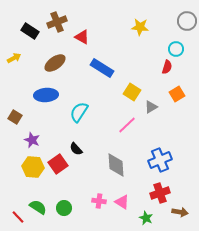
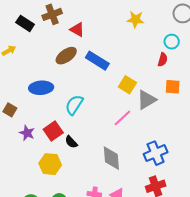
brown ellipse: (55, 63) -> (66, 56), moved
orange square: (177, 94) -> (173, 87), turned 35
gray triangle: (151, 107) -> (147, 100), size x1.5
red square: (58, 164) -> (53, 131), moved
yellow hexagon: (33, 167) -> (50, 164), moved

